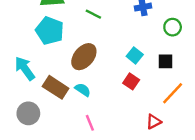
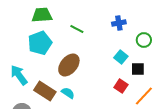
cyan pentagon: (50, 31) -> (40, 43), turned 30
cyan square: (135, 55) -> (121, 57), moved
red square: (131, 81) -> (121, 86), moved

